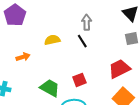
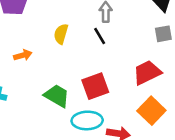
yellow semicircle: (52, 40) -> (61, 34), turned -63
red square: (79, 80) -> (95, 86), size x1.5

